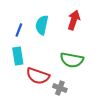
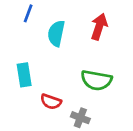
blue line: (19, 30) -> (28, 13), moved
red semicircle: (38, 76) -> (51, 102), size x0.7

